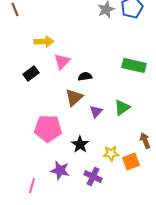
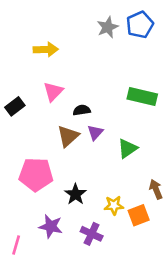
yellow arrow: (44, 41) -> (46, 49), moved
purple triangle: (96, 111) -> (95, 132), moved

